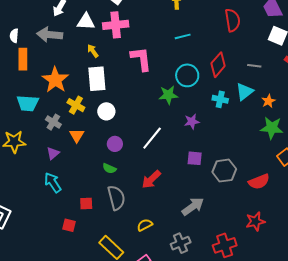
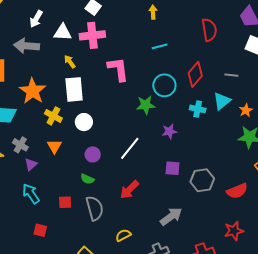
gray cross: (53, 122) -> (20, 145), moved
red square: (86, 203) -> (65, 202), moved
red square: (69, 225) -> (40, 230), moved

